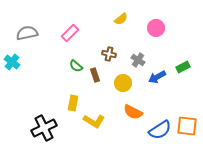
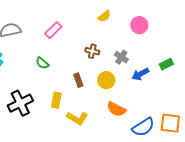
green semicircle: (76, 66) -> (42, 63), moved
brown rectangle: (95, 75) -> (78, 80), moved
black cross: (44, 128) -> (20, 103), moved

